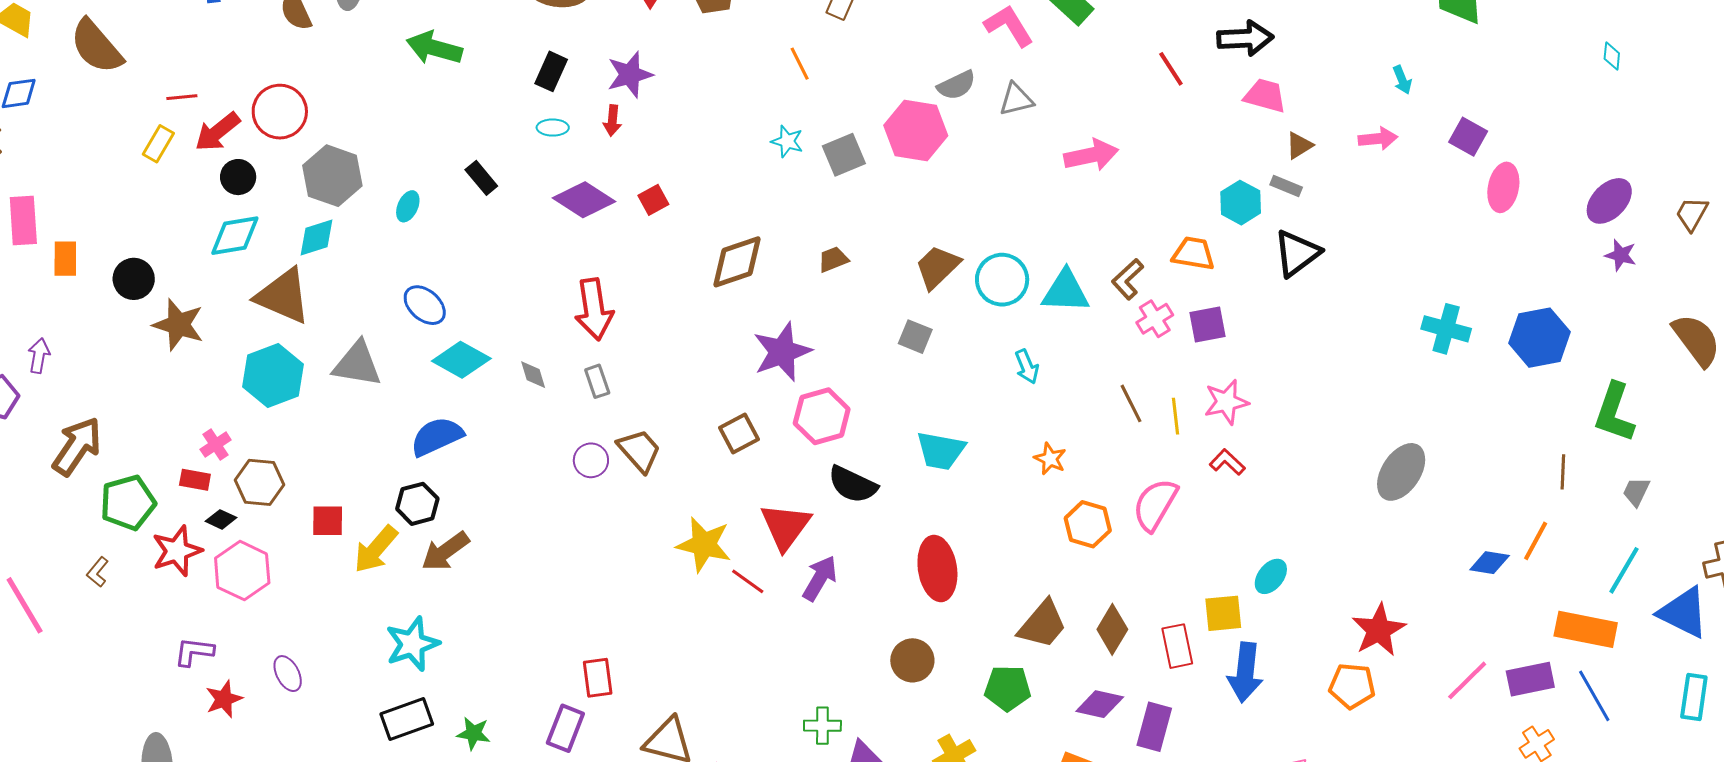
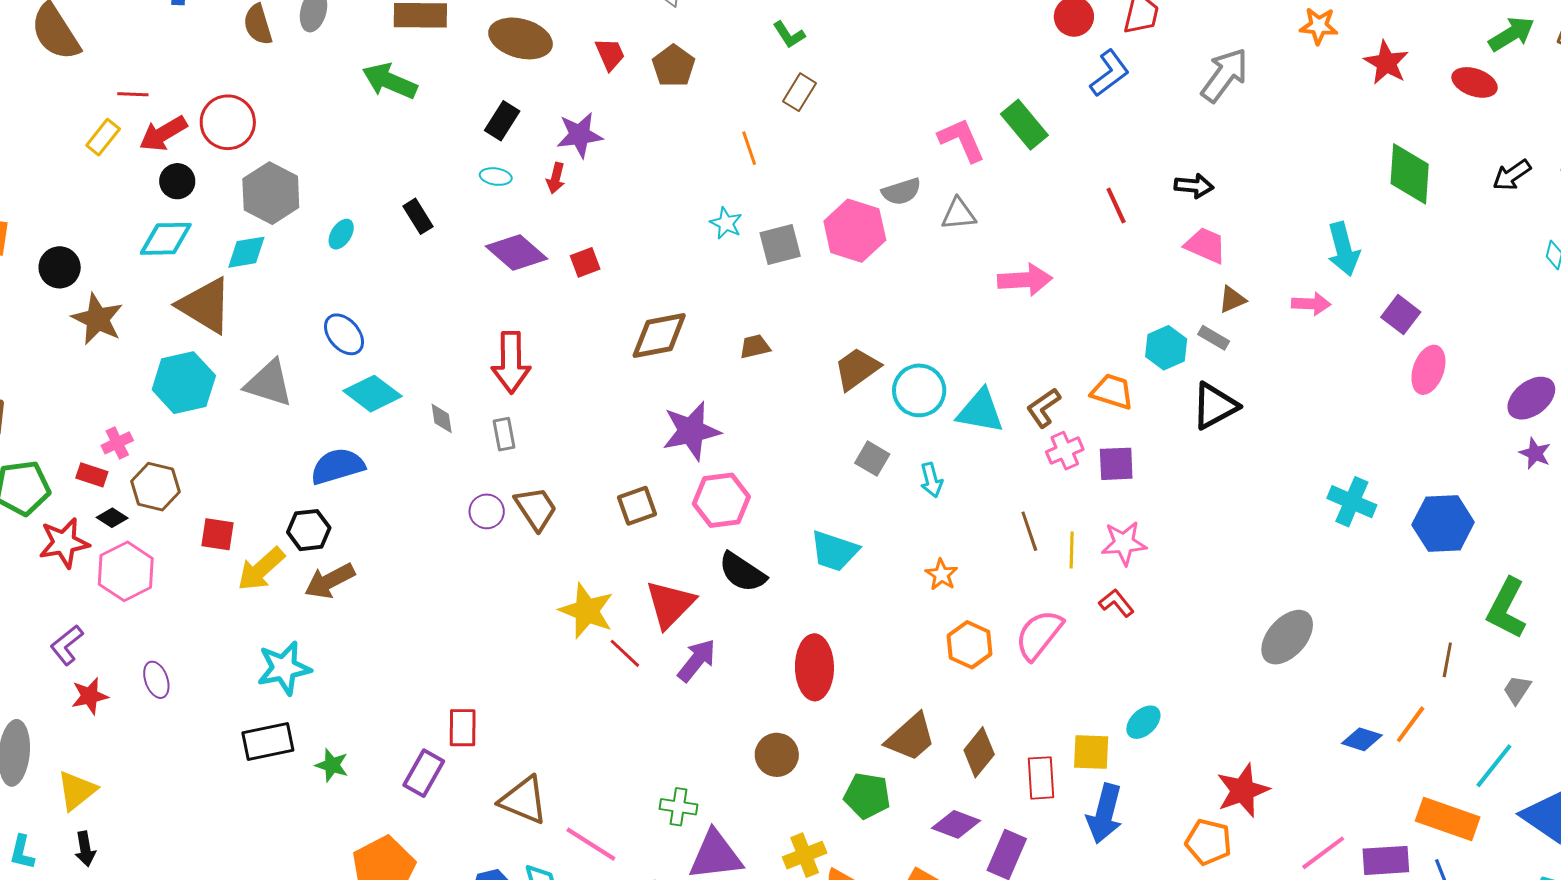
black arrow: (1245, 38) -> (1194, 186), size x0.7
cyan arrow: (1402, 80) -> (1343, 249), size x1.8
gray square: (915, 337) -> (872, 459), moved
purple L-shape: (194, 652) -> (67, 645), turned -54

